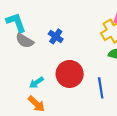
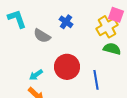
blue cross: (56, 36) -> (66, 22), moved
gray semicircle: (25, 41) -> (42, 36), moved

